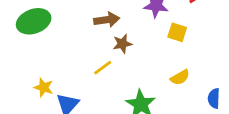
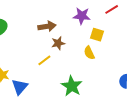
yellow semicircle: (180, 77) -> (89, 53), moved, turned 96

